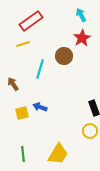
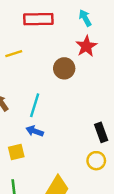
red rectangle: (31, 21) -> (38, 19), moved, turned 35
cyan line: (40, 69) -> (35, 105), moved
yellow square: (22, 113) -> (16, 152), moved

